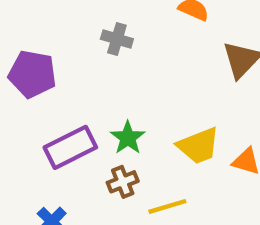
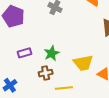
purple rectangle: (70, 147) -> (25, 53), size x0.6

